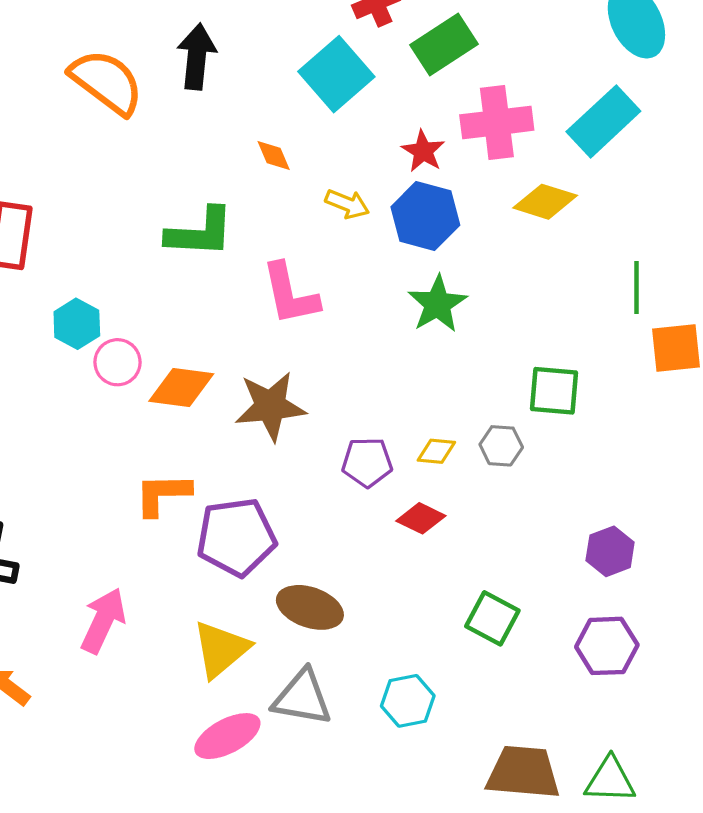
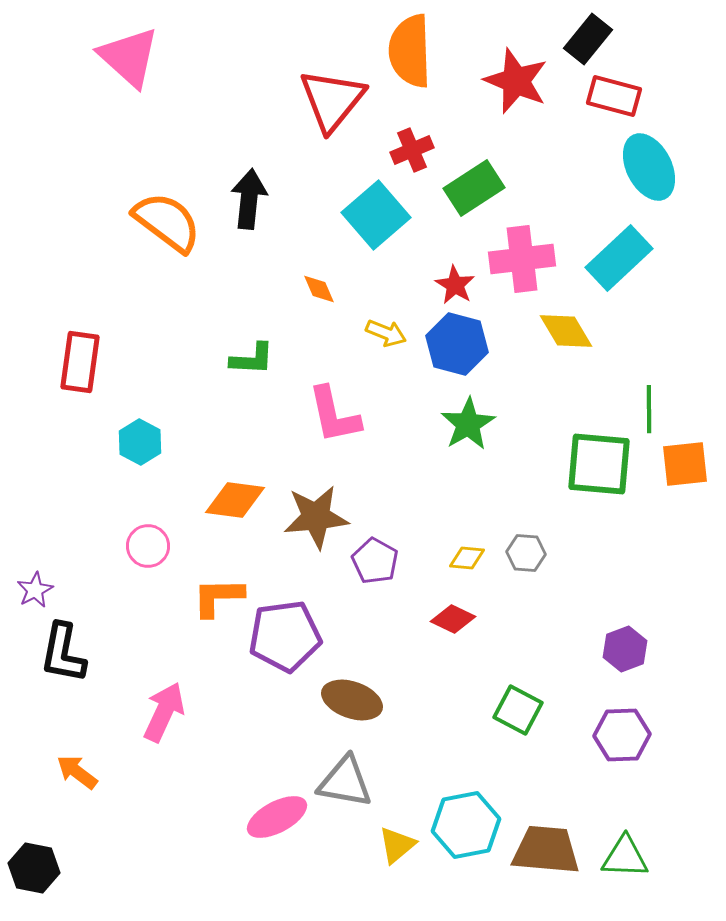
yellow diamond: (545, 202) -> (566, 331), turned 42
green L-shape: (200, 232) -> (252, 359), size x0.7
pink circle: (117, 362) -> (148, 546), moved
green square: (554, 391) -> (599, 464), moved, size x1.4
purple pentagon: (367, 462) -> (375, 561), moved, turned 30
yellow triangle: (221, 649) -> (397, 845), moved, size x0.7
cyan hexagon: (408, 701) -> (466, 825), moved, size x1.4

